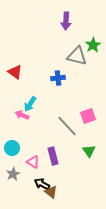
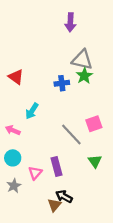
green star: (93, 45) -> (84, 76), moved
pink arrow: (22, 115) -> (13, 130), moved
pink triangle: (33, 162) -> (35, 173), turned 40
black arrow: (42, 184) -> (64, 196), moved
brown triangle: (51, 192) -> (54, 205), turned 32

